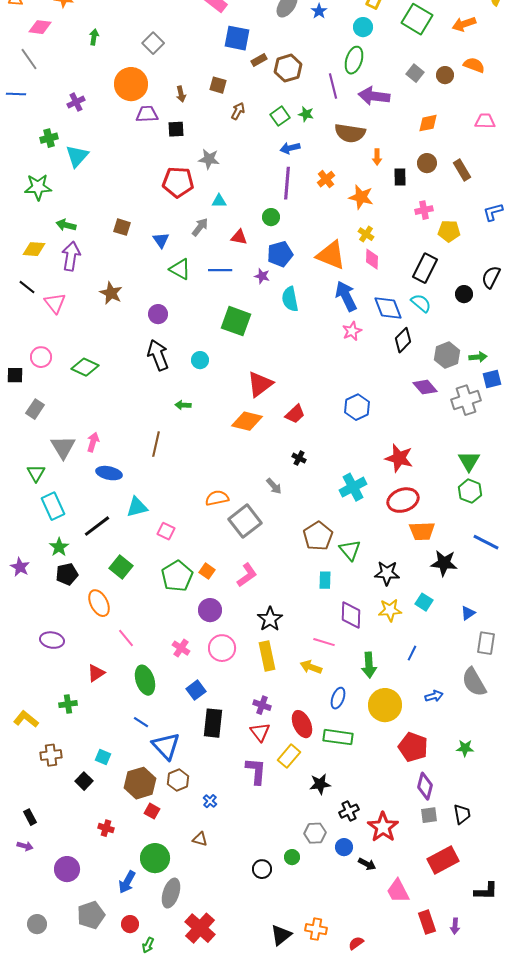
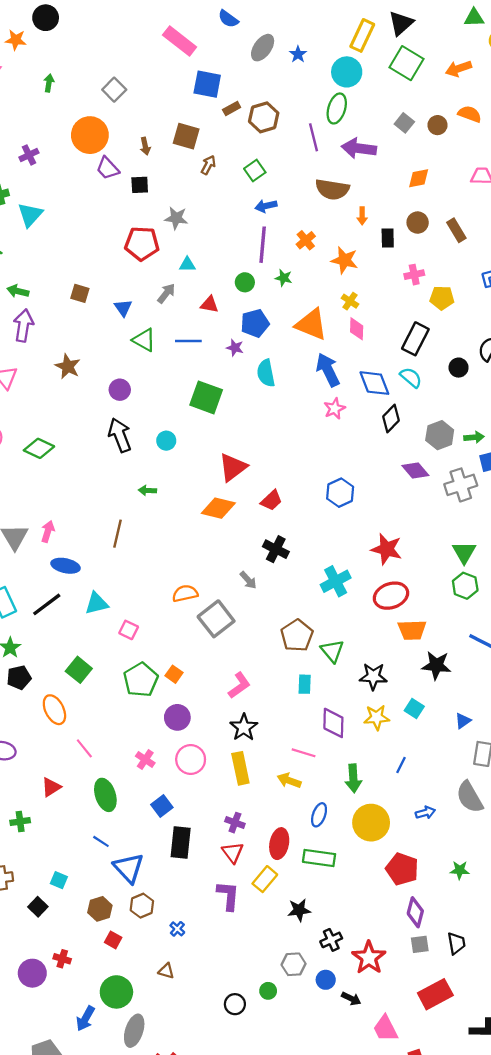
cyan circle: (363, 27) -> (347, 72), size x1.4
brown square: (218, 85) -> (186, 136), size x1.4
purple trapezoid: (147, 114) -> (108, 168), turned -130
green star: (306, 114) -> (284, 278), moved
black cross: (299, 458) -> (276, 549), size x1.6
black line: (97, 526) -> (47, 604), moved
pink L-shape: (247, 575) -> (239, 685), moved
red ellipse: (302, 724) -> (279, 844), turned 36
brown hexagon: (140, 783) -> (100, 909), size x0.7
purple circle: (67, 869) -> (32, 973), moved

